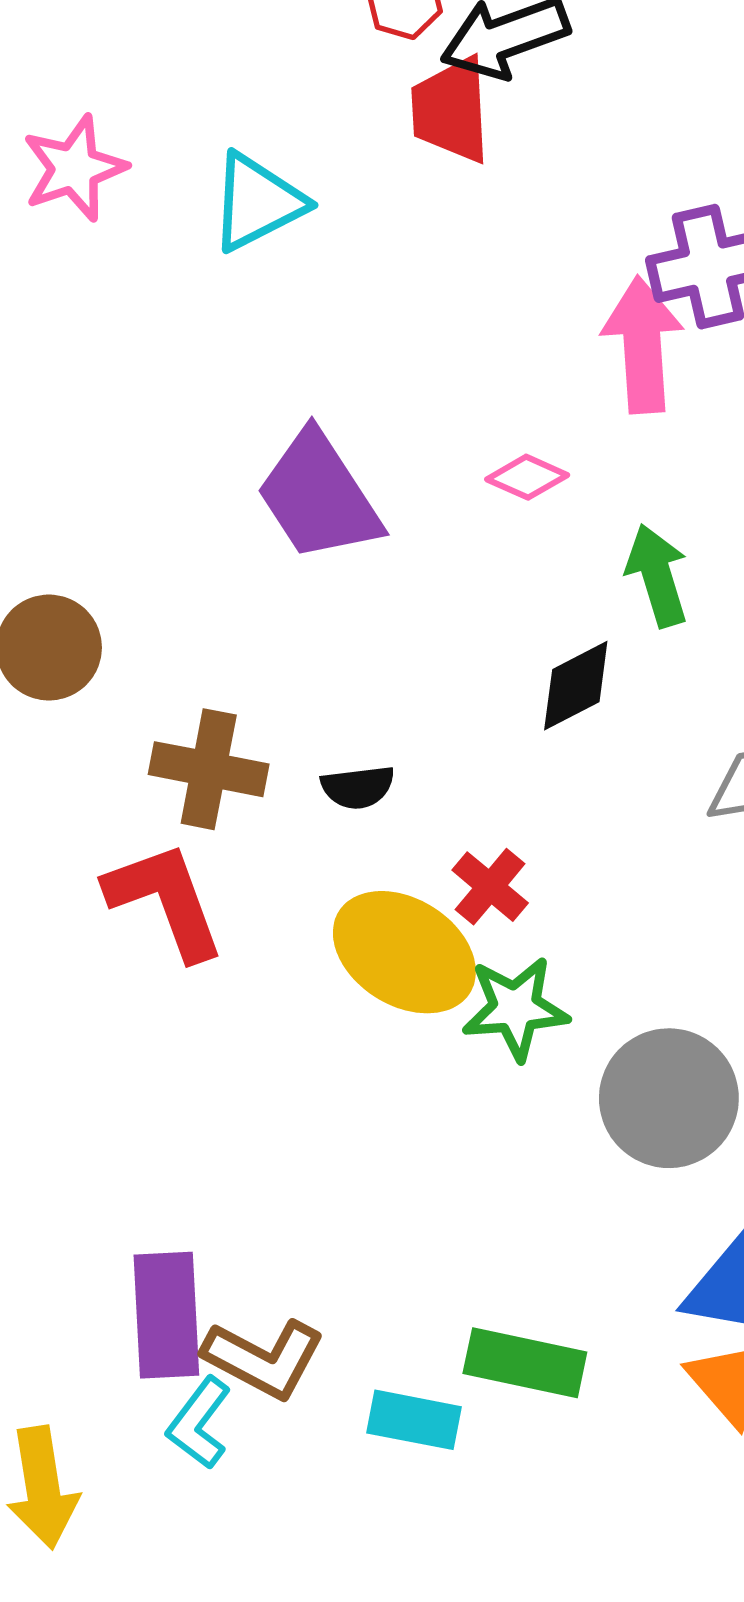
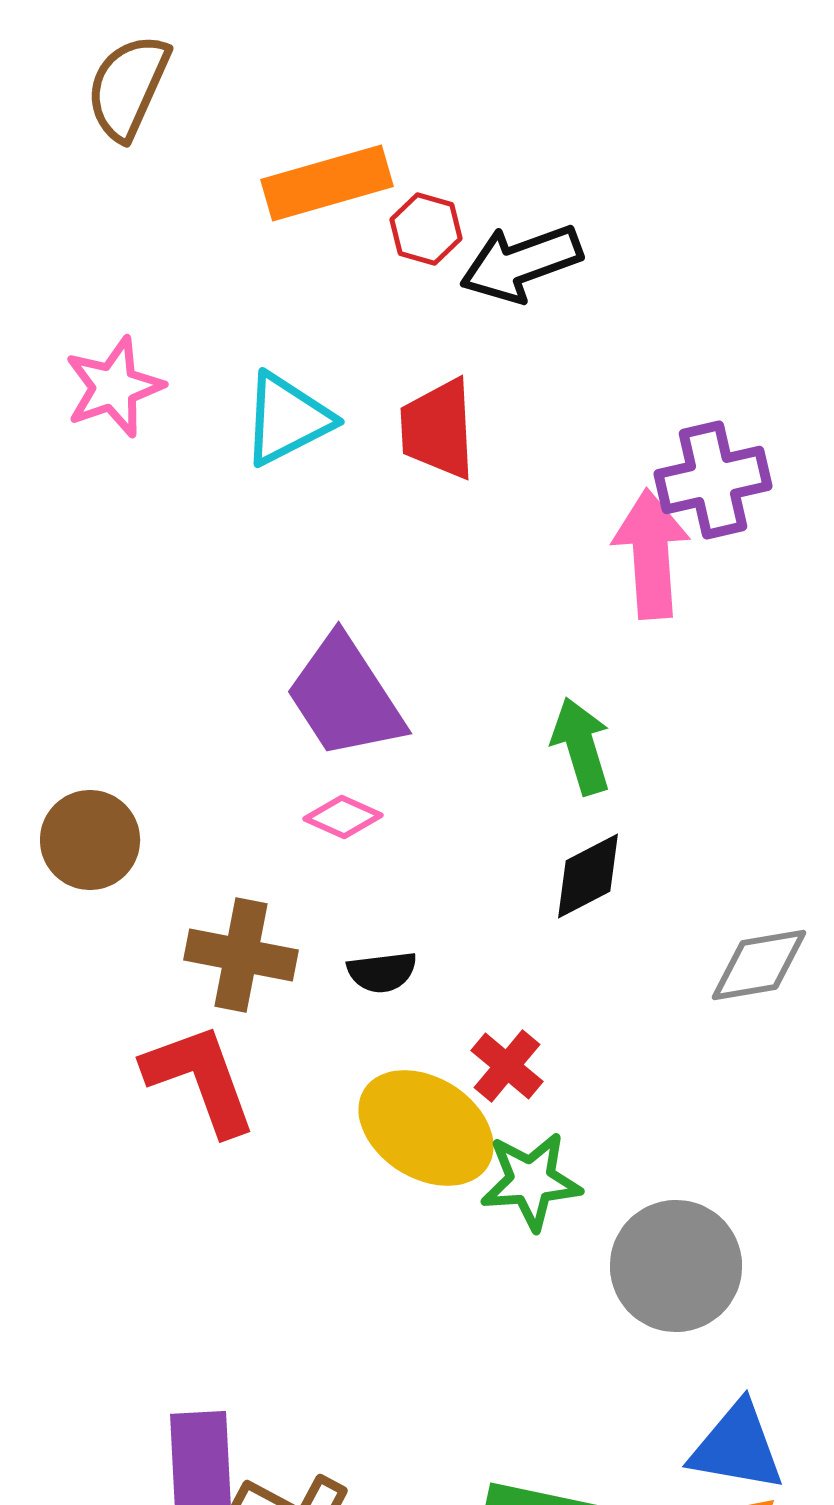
red trapezoid: (451, 110) -> (438, 429), moved
pink diamond: (527, 477) -> (343, 817), moved
green arrow: (657, 576) -> (581, 746), moved

